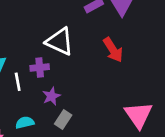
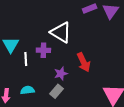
red arrow: (113, 50) -> (84, 62), moved
purple star: (51, 96) -> (61, 74), moved

